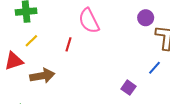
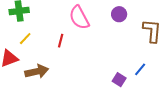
purple circle: (146, 18) -> (119, 14), moved
blue line: (155, 68) -> (140, 69), moved

